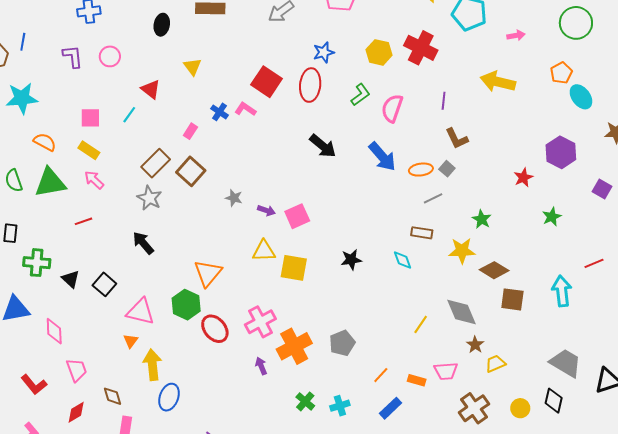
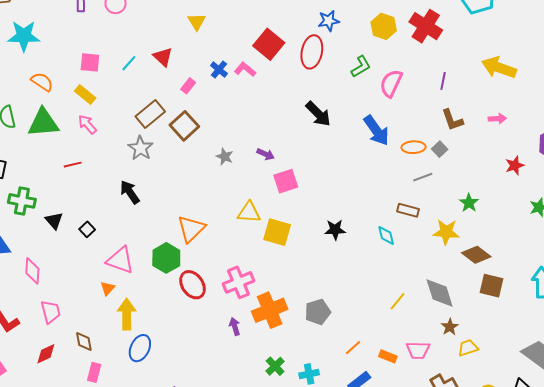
pink arrow: (516, 35) -> (497, 119), moved
red triangle: (151, 89) -> (163, 57), moved
purple arrow: (266, 210) -> (266, 154), moved
black square: (104, 284) -> (87, 229), size x0.7

